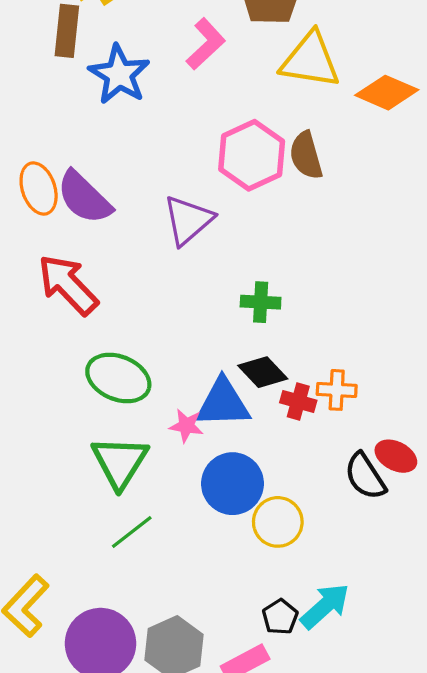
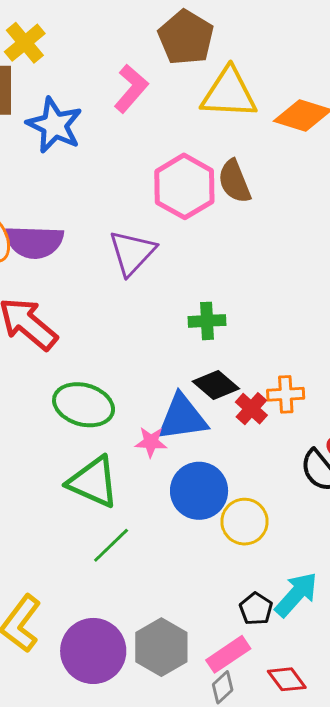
purple semicircle: (84, 197) -> (34, 242), turned -36
red cross: (298, 401) -> (251, 409), turned 32
green triangle: (120, 462) -> (93, 482), turned -32

